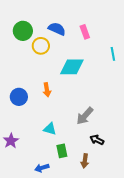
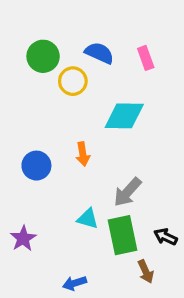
gray arrow: (85, 116) -> (127, 192), moved
green rectangle: (62, 151) -> (123, 235), moved, size x1.6
brown arrow: (85, 161) -> (146, 272), turned -32

